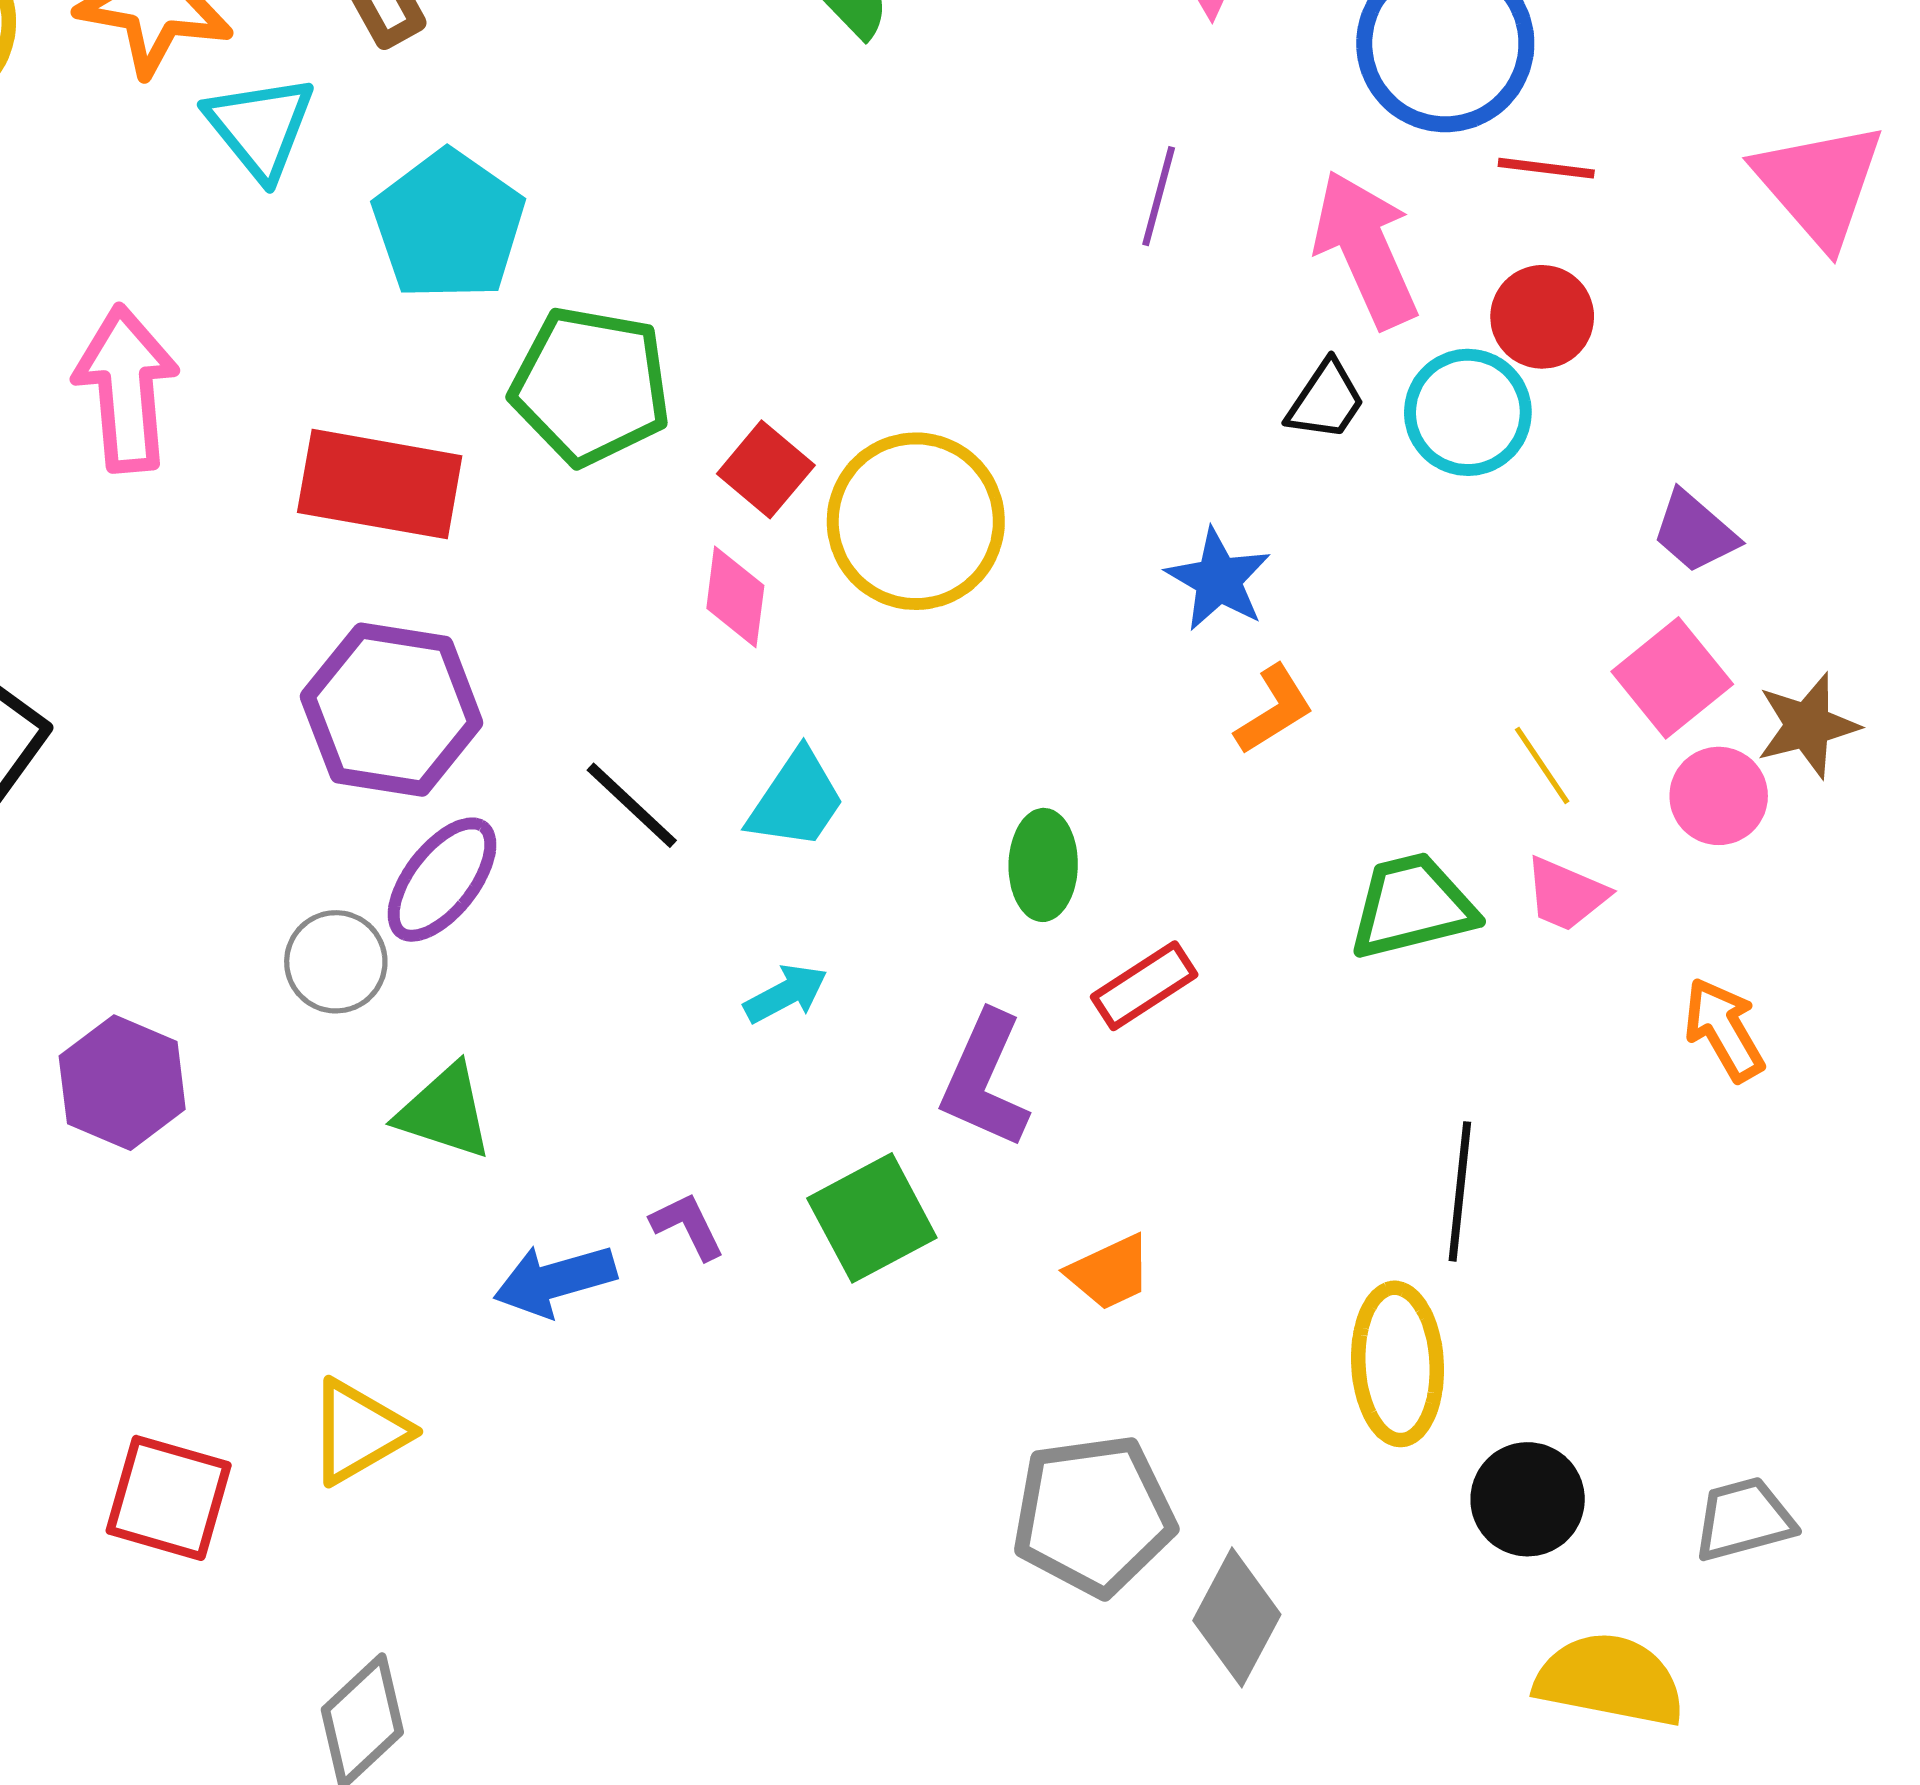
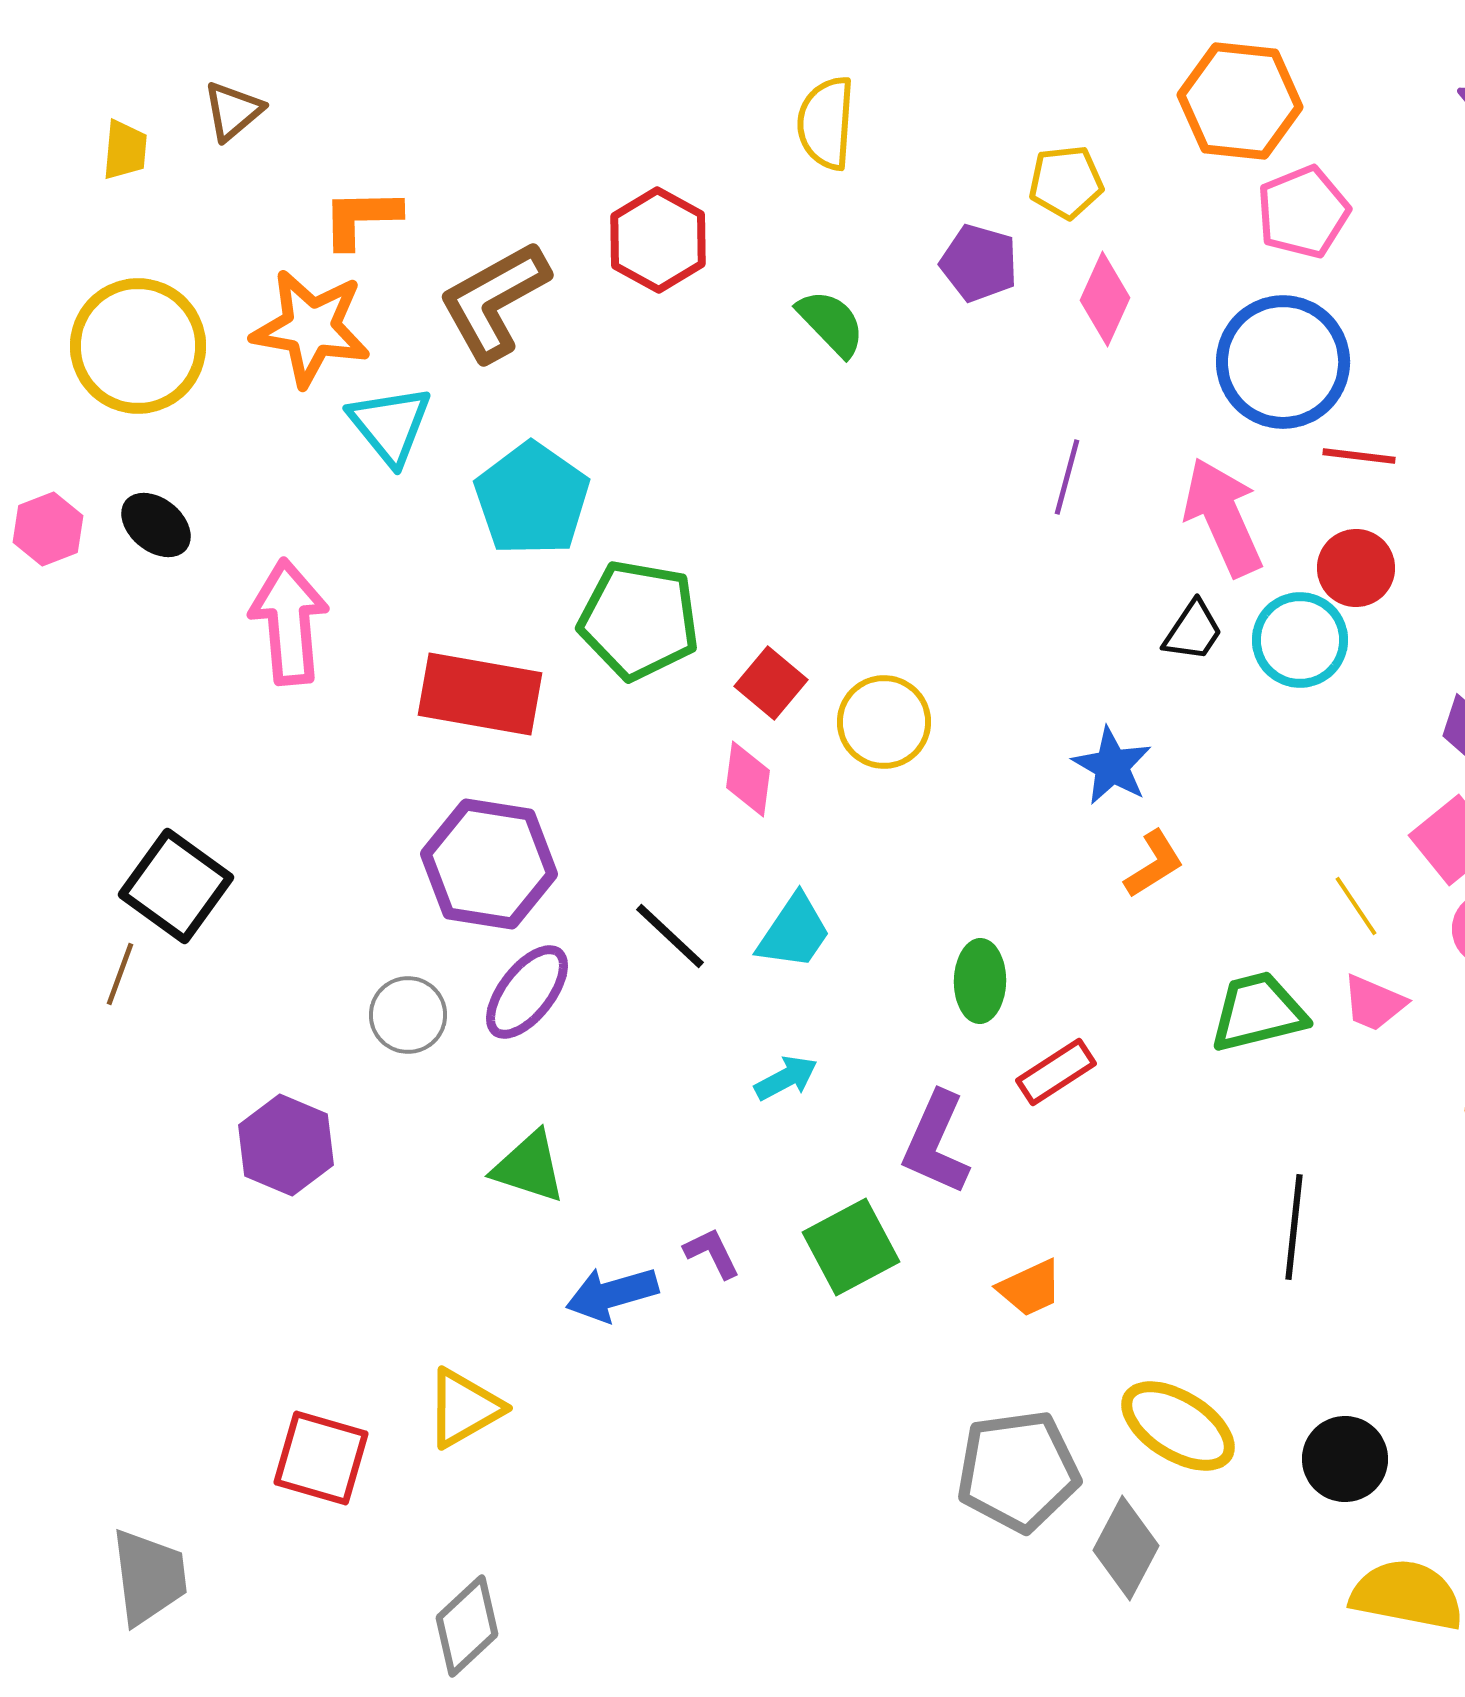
yellow circle: (916, 521) -> (884, 722), size x0.7
gray circle: (336, 962) -> (408, 1015), moved
yellow ellipse: (1398, 1364) -> (1178, 1426), moved, turned -55

